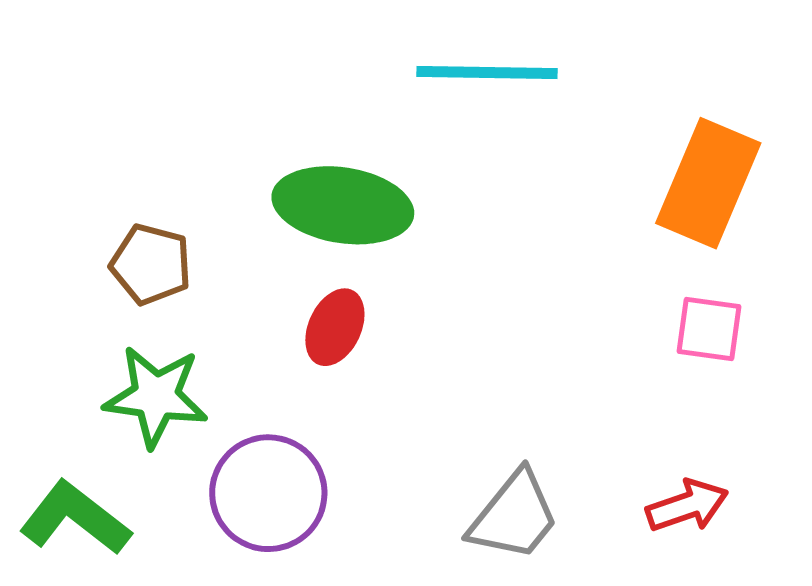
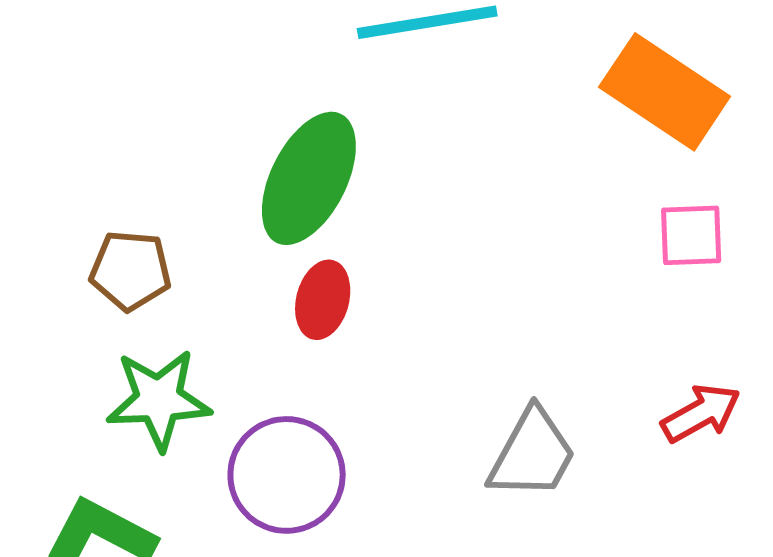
orange rectangle: (708, 183) -> (665, 92), turned -69
green ellipse: (343, 205) -> (309, 178), turned -62

